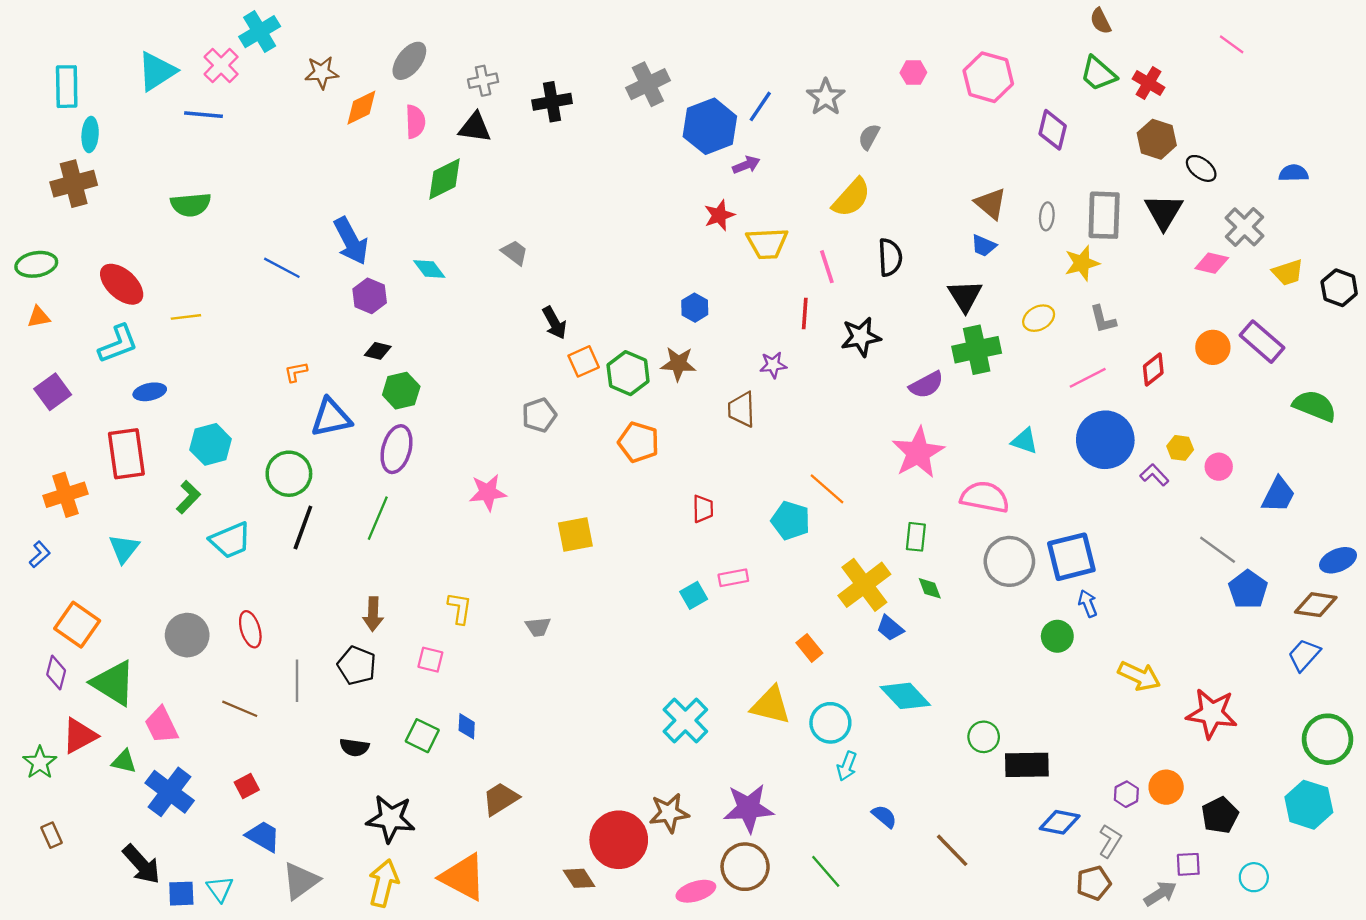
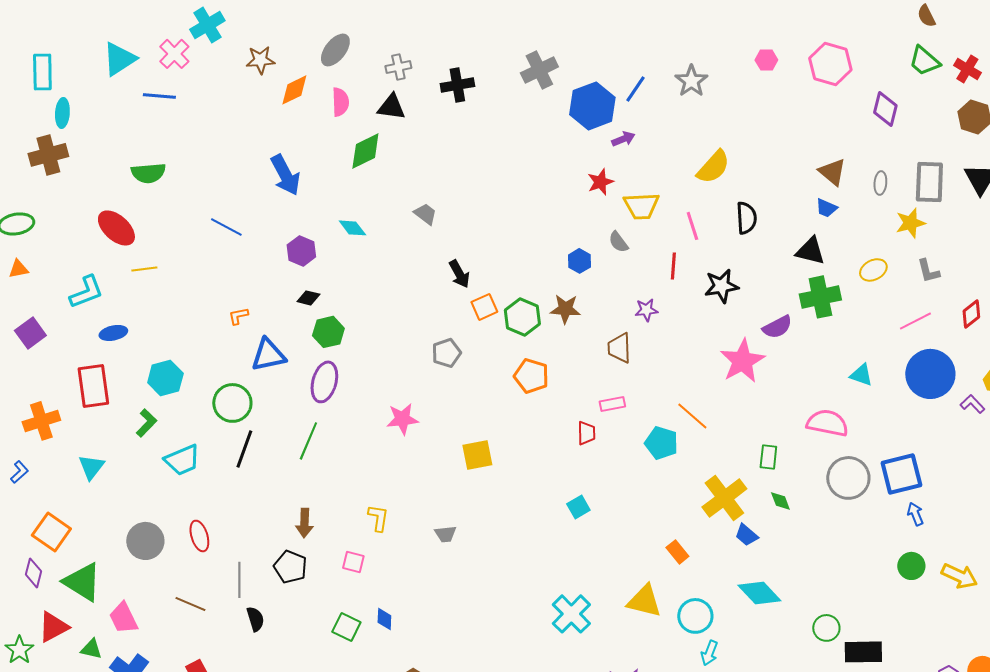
gray semicircle: (869, 137) -> (618, 242), moved, turned -65
blue arrow: (351, 241) -> (285, 175), moved
red ellipse: (122, 284) -> (116, 228), moved
black triangle: (965, 296) -> (810, 251), turned -44
pink star: (918, 453) -> (742, 361), moved
pink rectangle: (733, 578) -> (612, 404), moved
green circle: (1057, 636) -> (911, 566), moved
black semicircle: (354, 747) -> (255, 619), moved, turned -115

